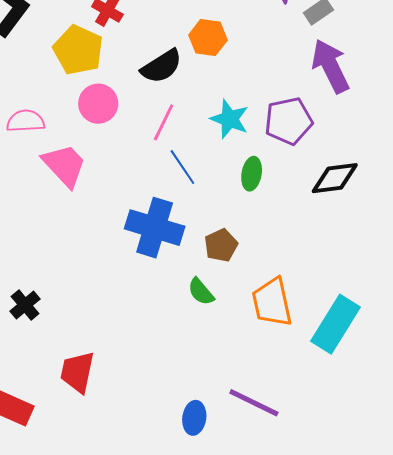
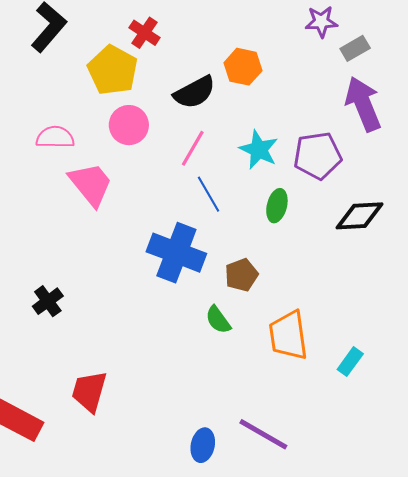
black cross: (25, 305) -> (48, 301), moved
cyan rectangle: (335, 324) -> (350, 362), size x0.5

